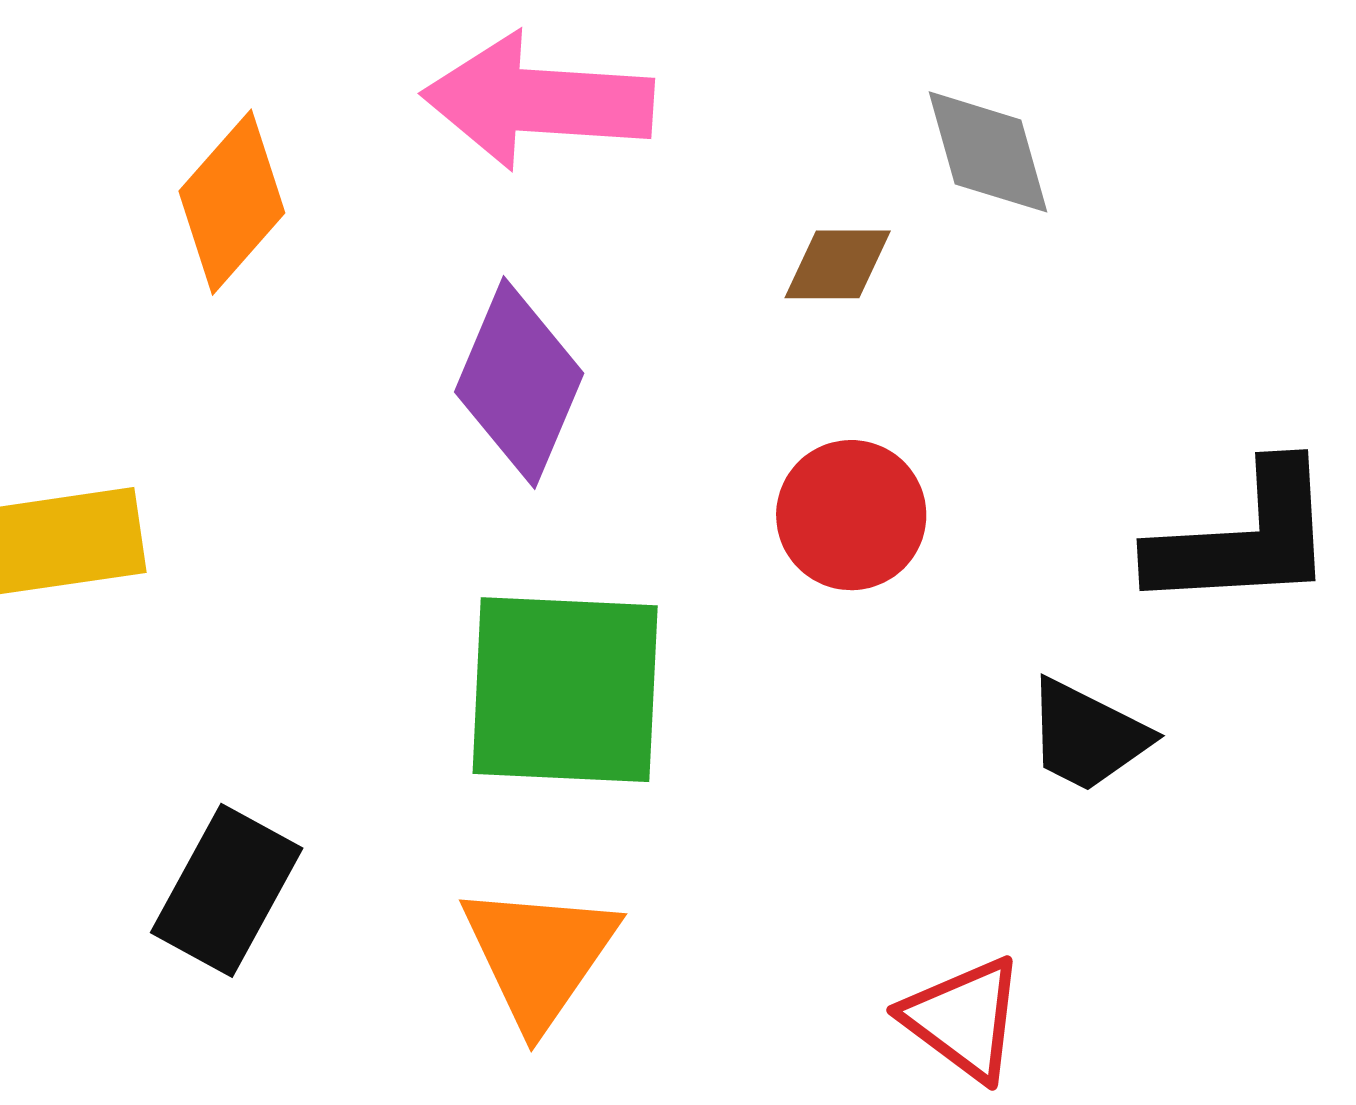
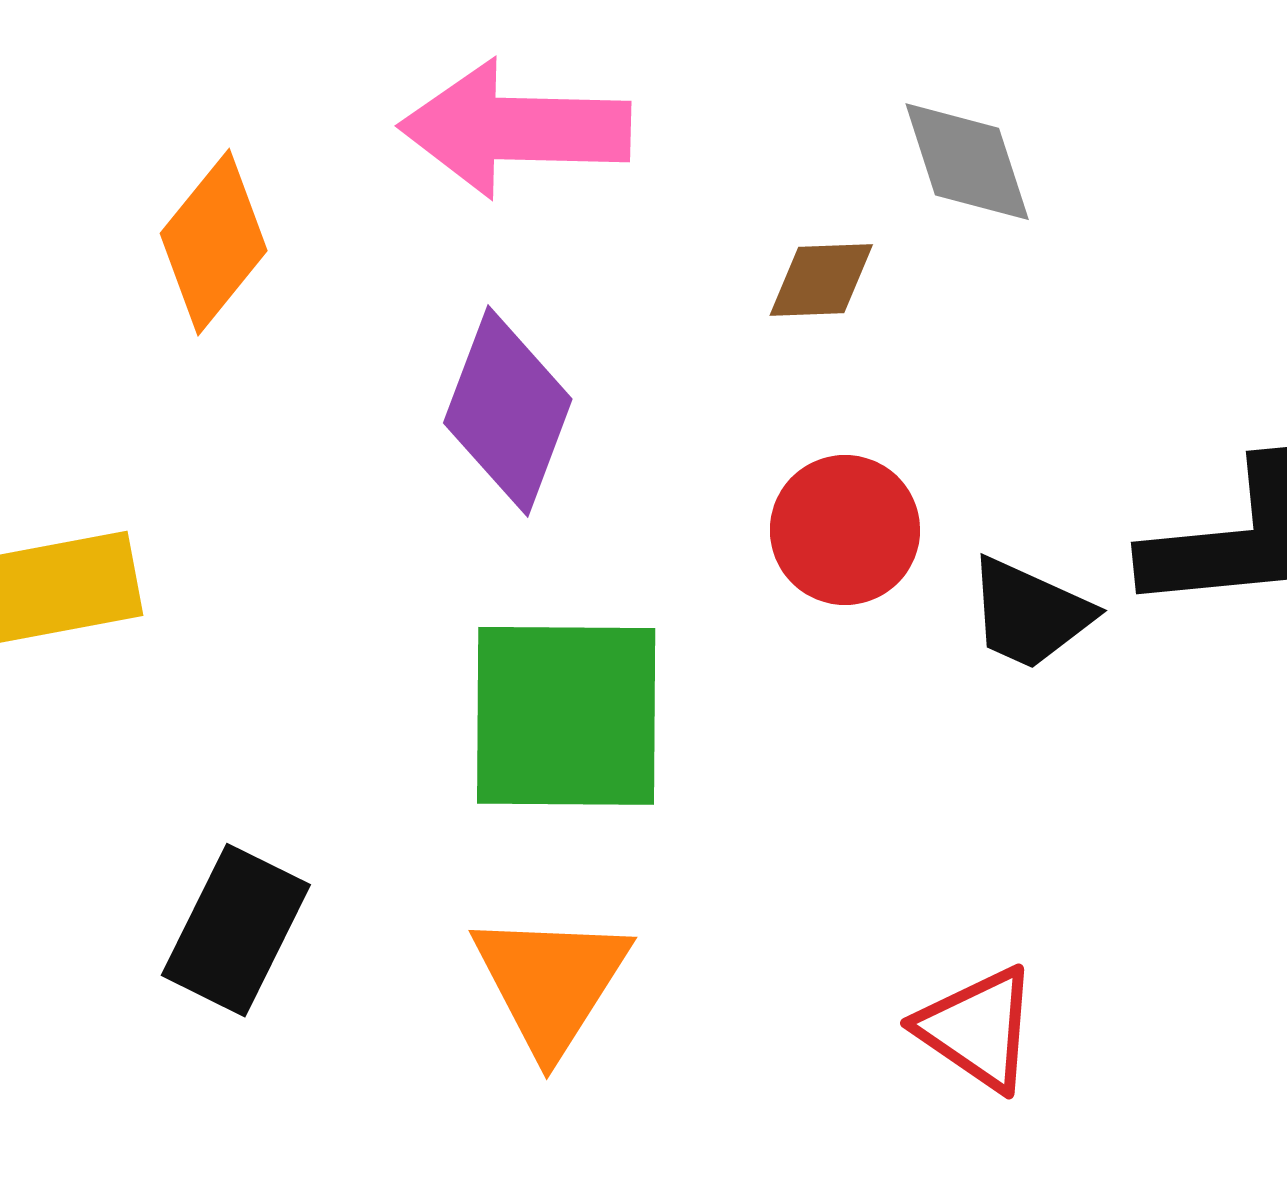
black trapezoid: (1087, 736) -> (1030, 614), moved

